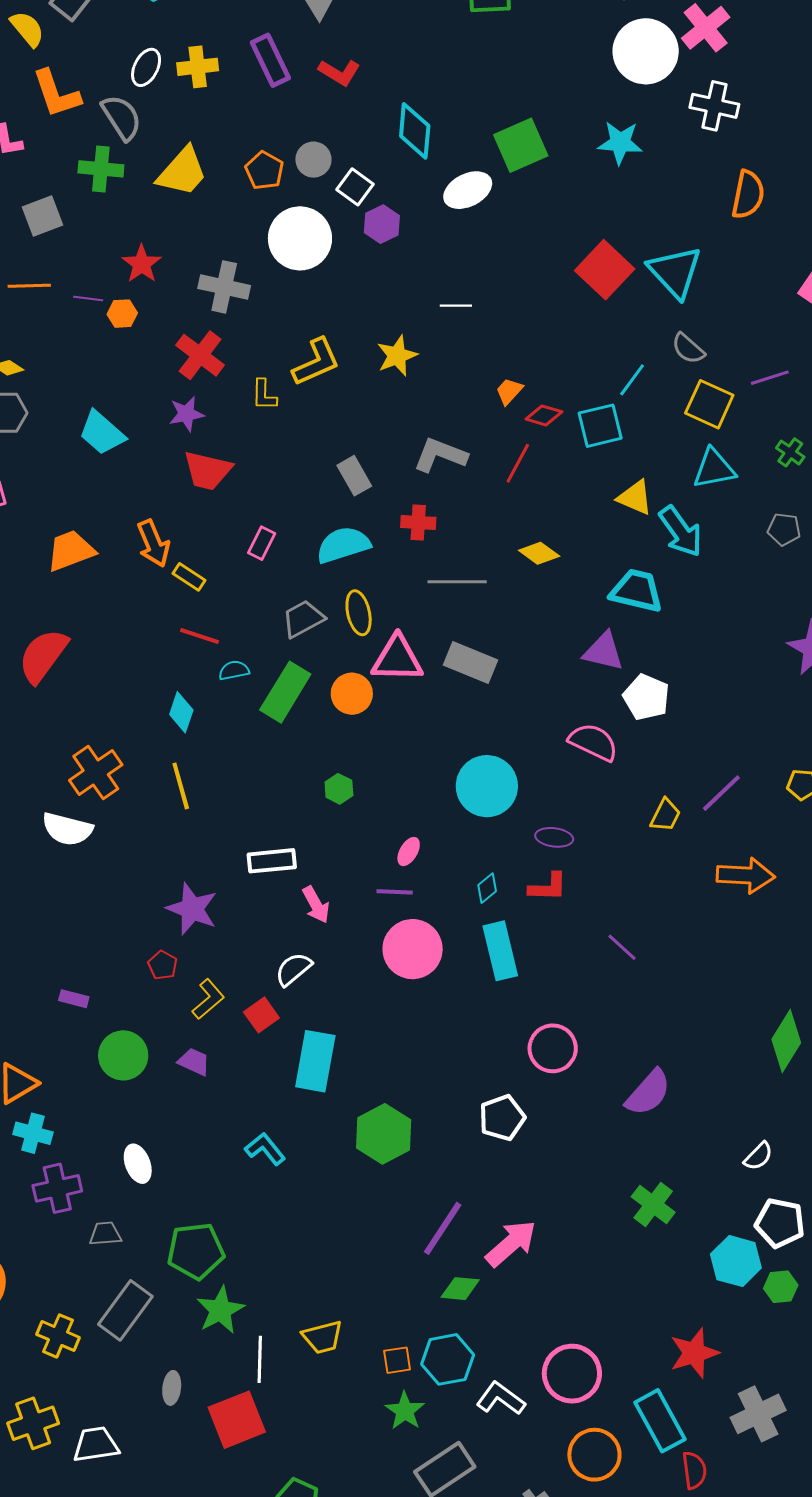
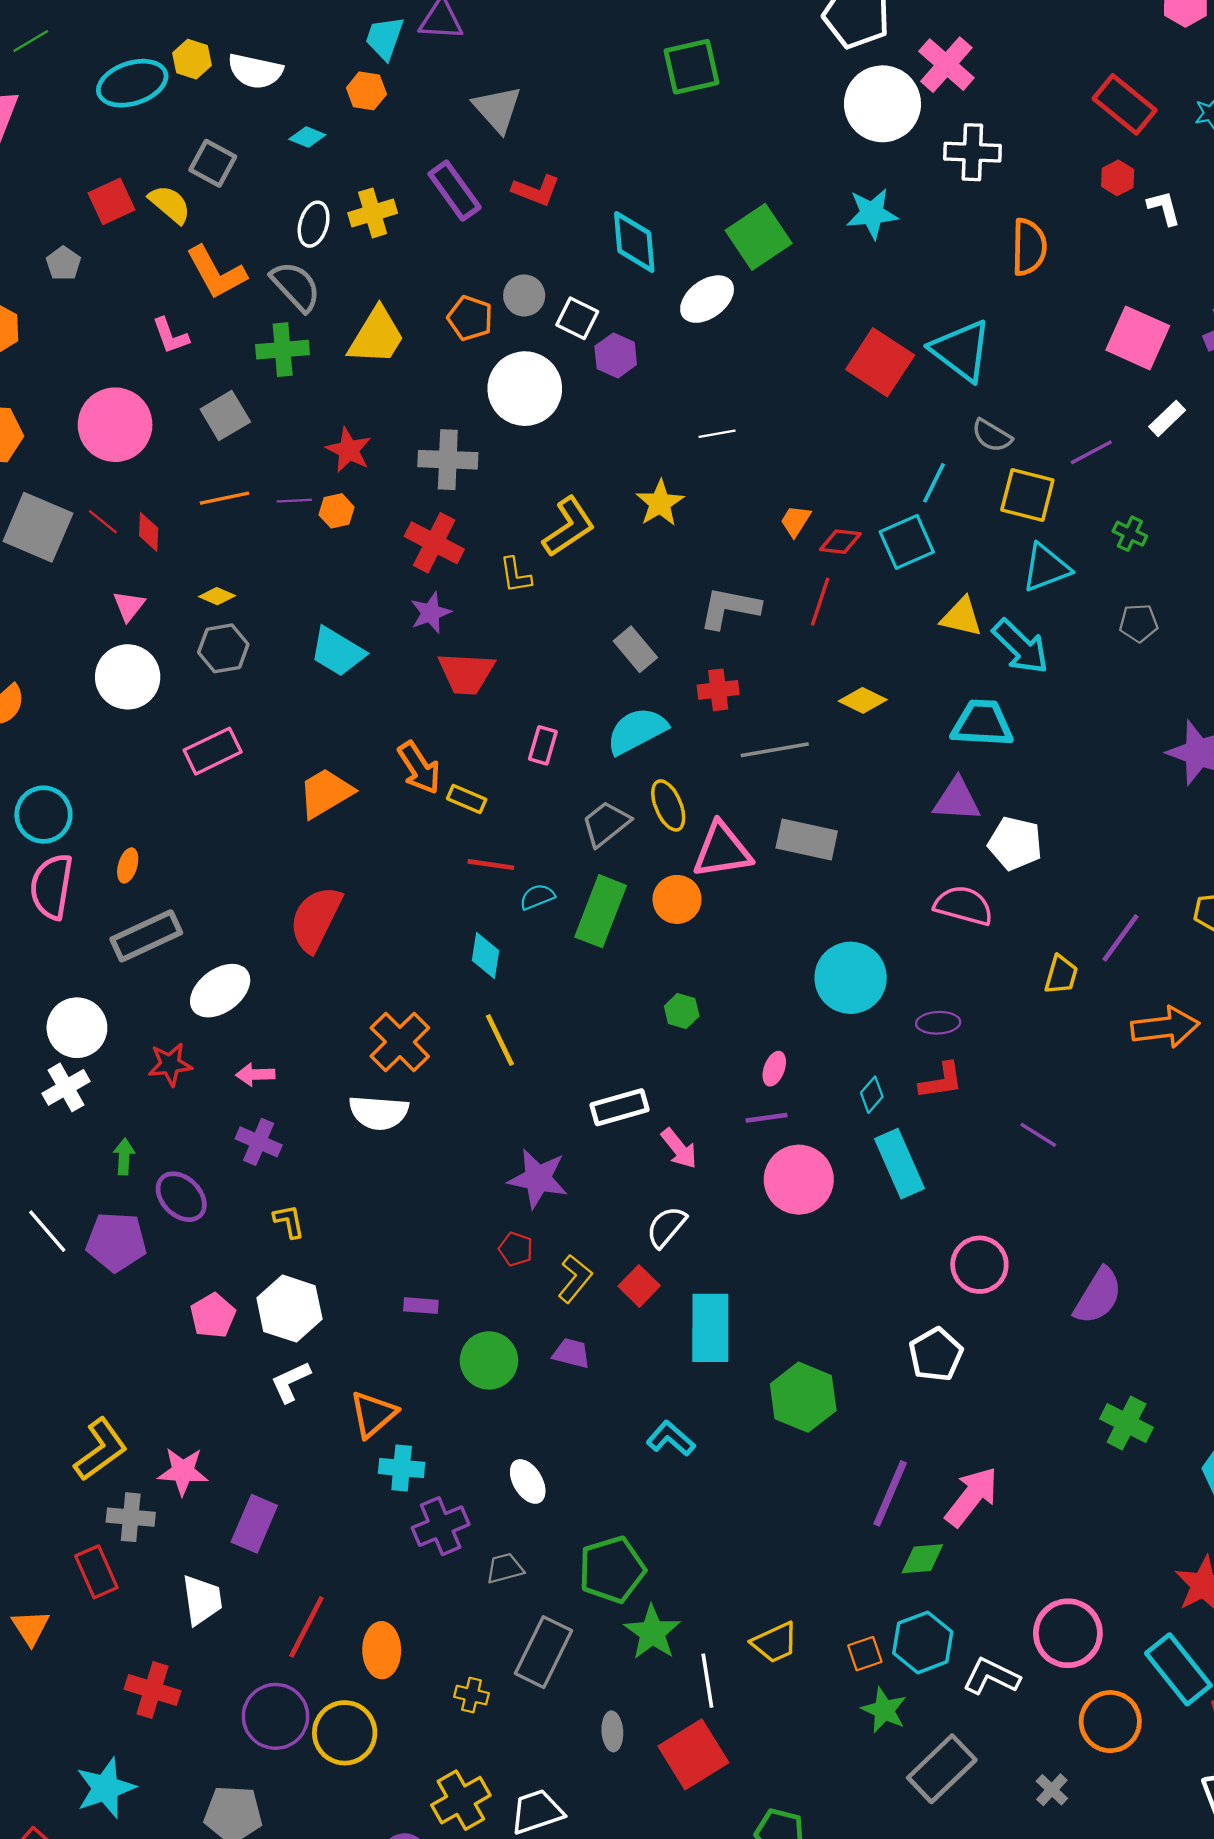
yellow cross: (58, 1336) -> (472, 1695), size x0.7

